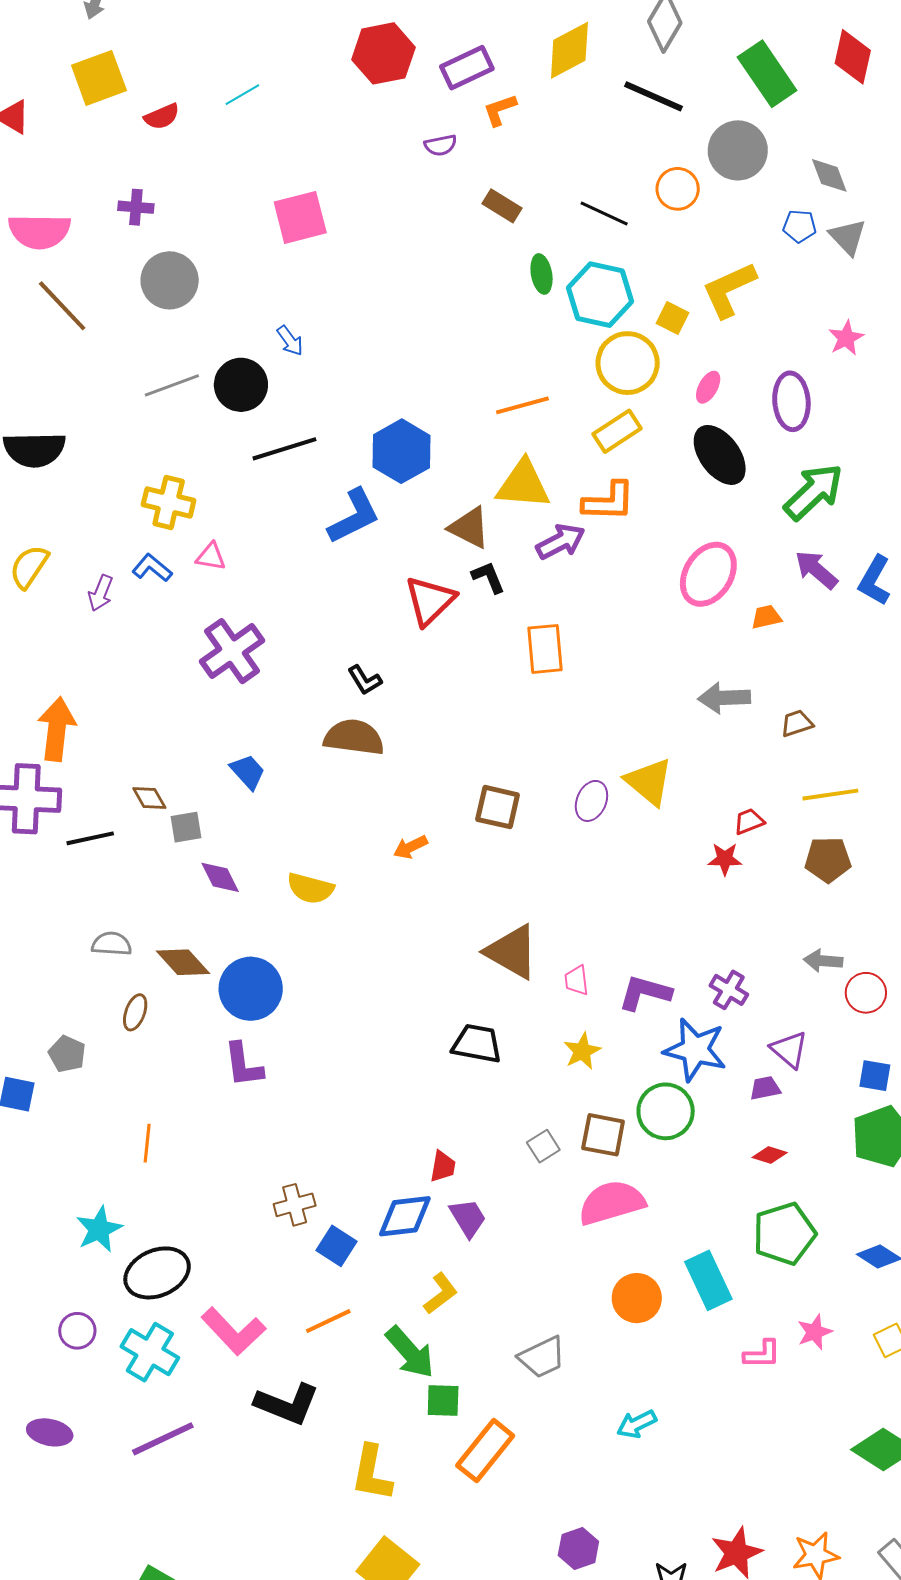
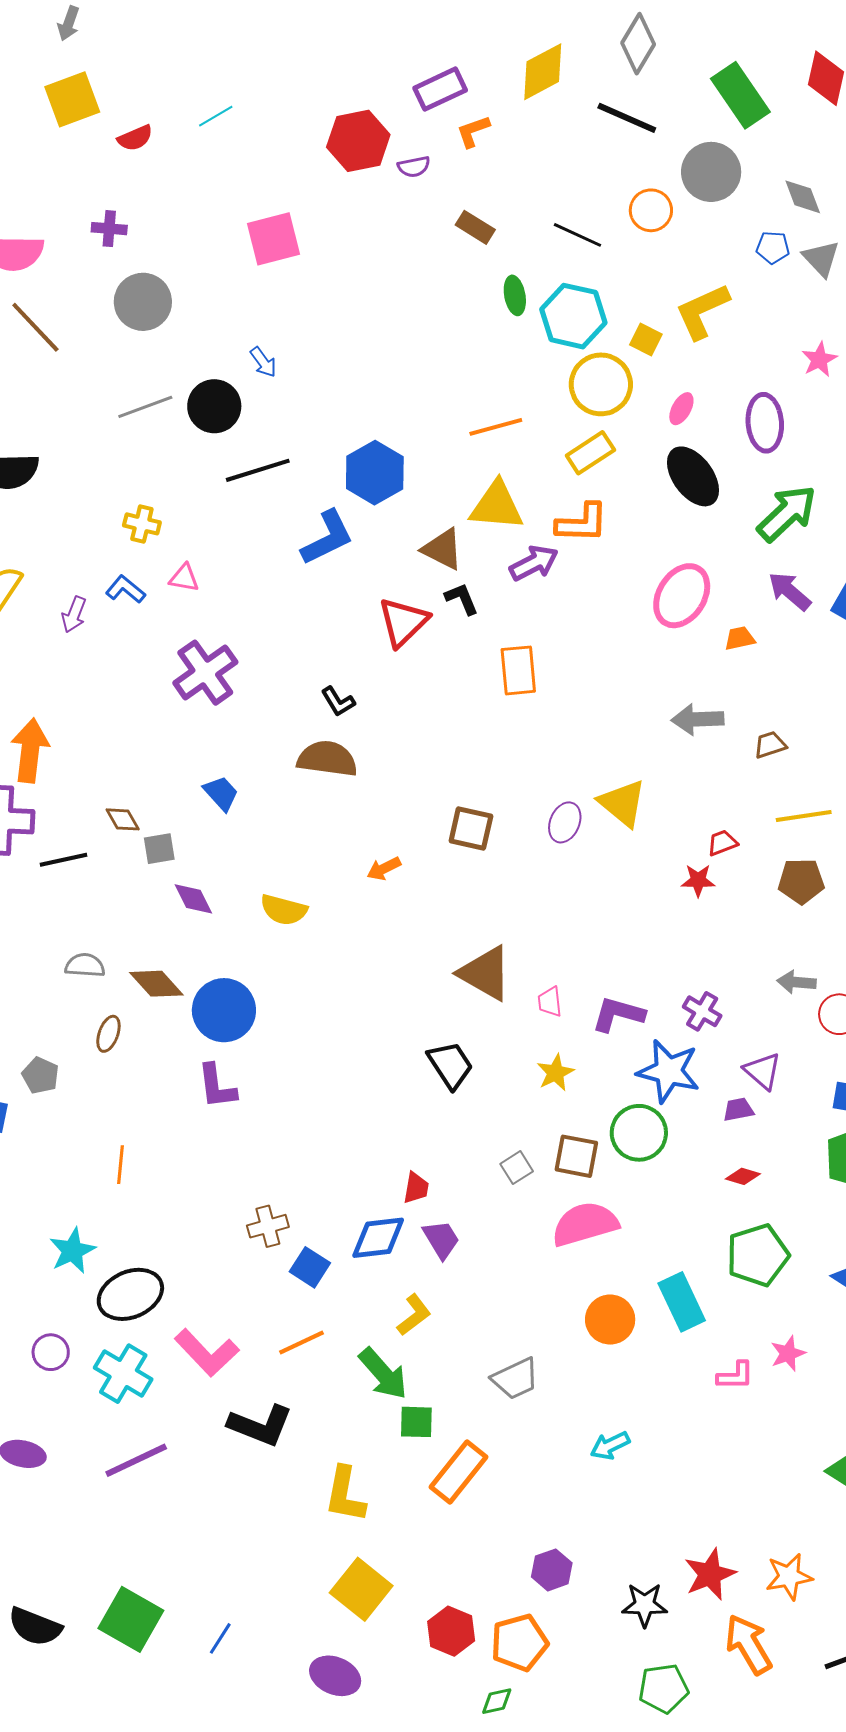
red hexagon: (383, 53) -> (358, 141), moved
yellow cross: (169, 502) -> (142, 524), size x0.7
black trapezoid: (477, 1044) -> (450, 1065), turned 46

